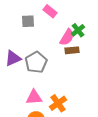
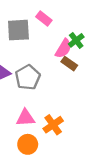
gray square: (28, 21) -> (18, 30), size x1.5
brown rectangle: (72, 50) -> (69, 64), turned 40

